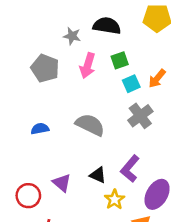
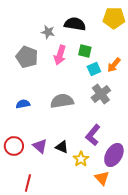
green square: (120, 60) -> (85, 51), turned 32
gray semicircle: (90, 125) -> (62, 101), turned -35
black triangle: (98, 175) -> (62, 147), moved
red circle: (28, 196) -> (14, 146), moved

